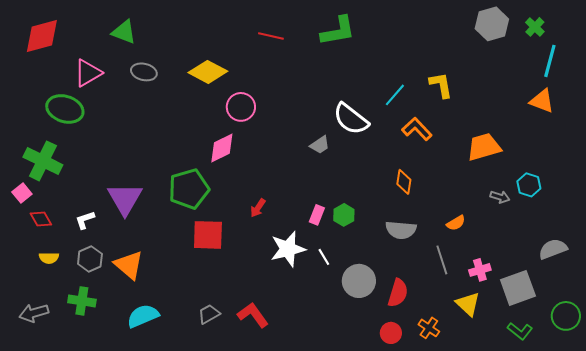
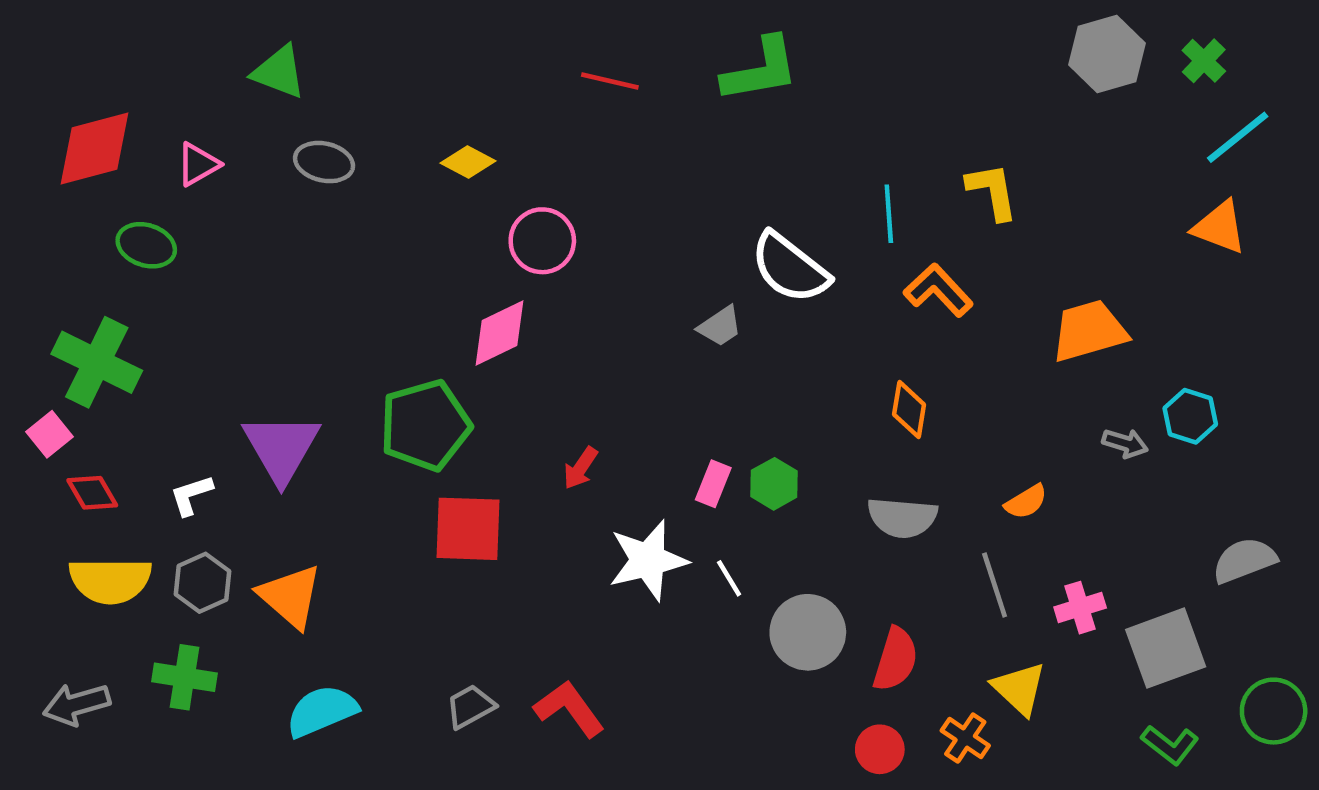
red diamond: (42, 36) -> (94, 149), moved
cyan line: (550, 61) -> (1238, 137), turned 36
yellow diamond: (208, 72) -> (468, 162), size x0.6
pink triangle: (88, 73) -> (198, 164), size x0.7
cyan line: (395, 95) -> (889, 214), turned -45
green ellipse: (65, 109) -> (146, 245), size x0.7
yellow semicircle: (49, 258) -> (110, 581), size x1.8
yellow triangle: (468, 304) -> (1019, 689), moved

